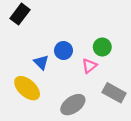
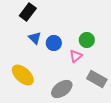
black rectangle: (20, 14) -> (28, 12), moved
blue triangle: (41, 62) -> (35, 38), moved

